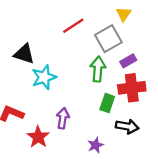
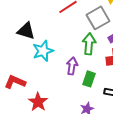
green rectangle: (107, 103) -> (89, 79), moved
purple arrow: (63, 118) -> (72, 66), moved

